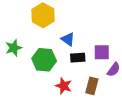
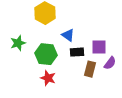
red star: (64, 86) -> (48, 78), moved
brown rectangle: (92, 86) -> (90, 69), moved

